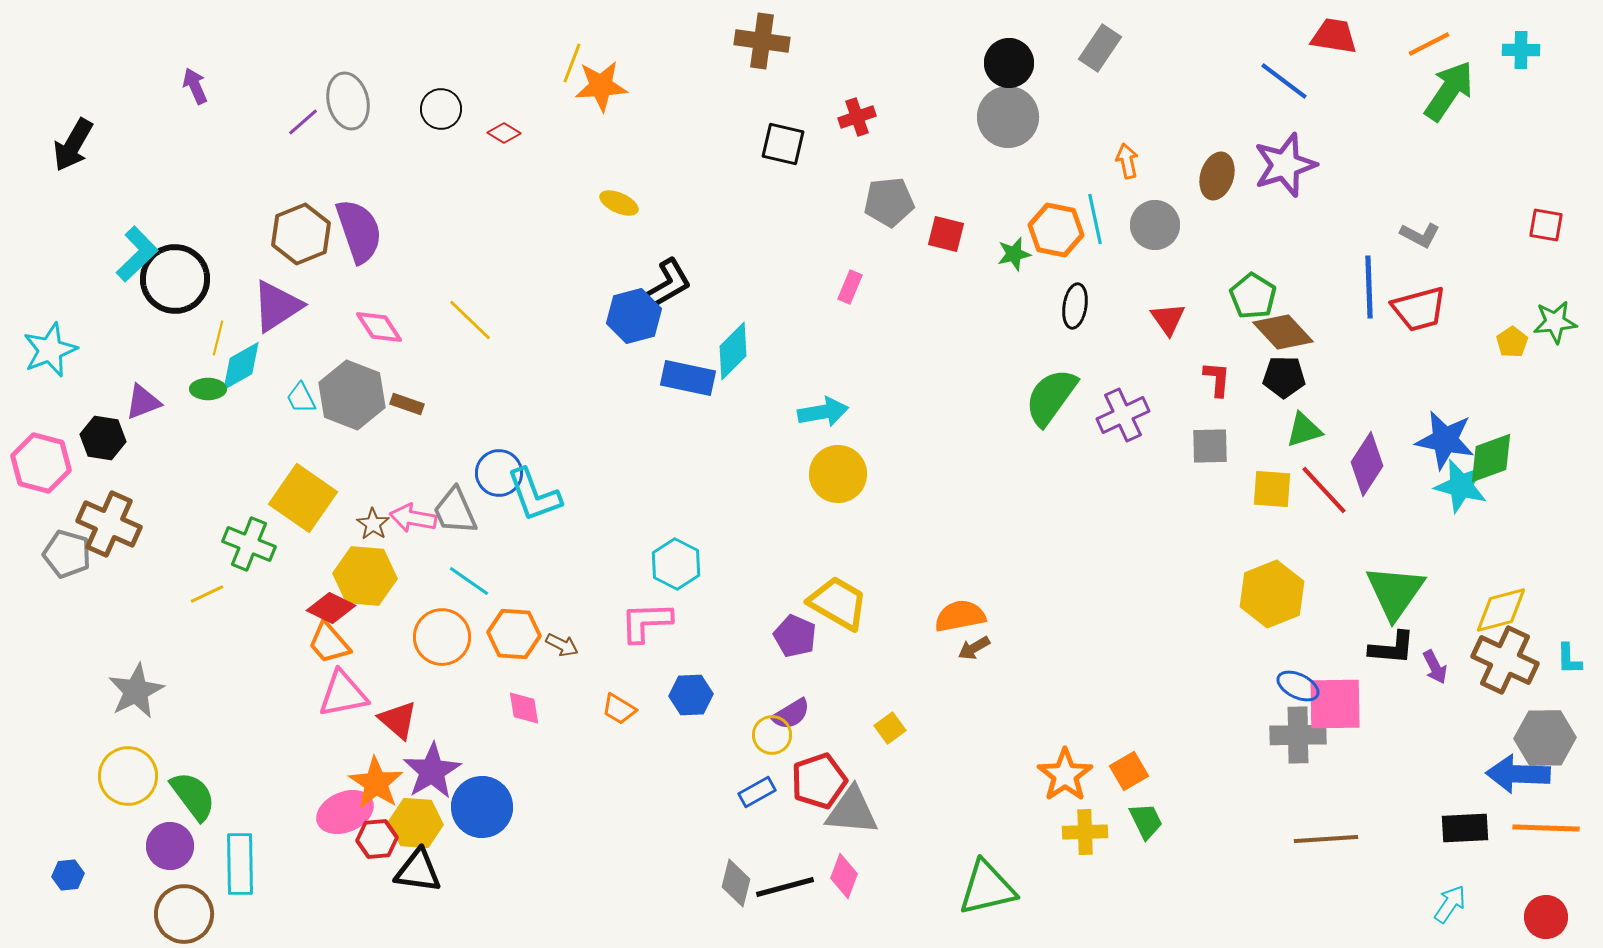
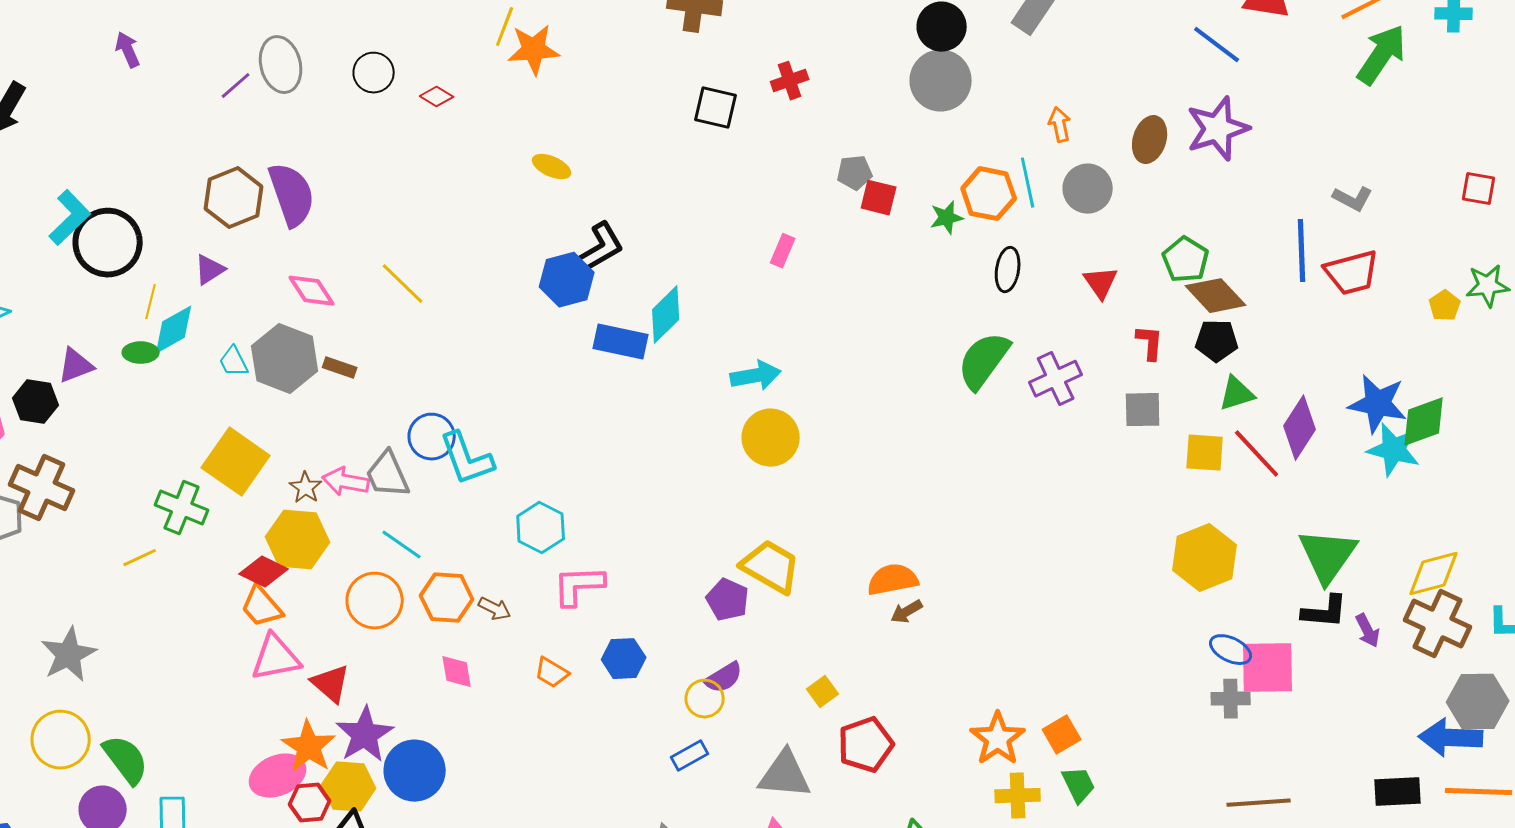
gray pentagon: (889, 202) -> (855, 173), moved, size x0.7
purple triangle: (277, 306) -> (210, 270), size x0.6
cyan hexagon: (676, 564) -> (541, 528), moved
gray cross: (1298, 735) -> (1231, 699), size x0.7
red pentagon: (819, 781) -> (866, 745), moved

